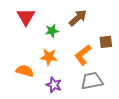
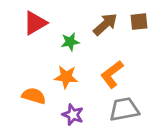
red triangle: (26, 17) -> (35, 23), turned 30
brown square: (106, 42) -> (139, 22), moved

